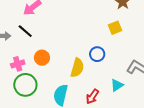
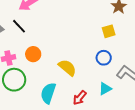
blue circle: (97, 54) -> (104, 58), moved
yellow semicircle: (77, 68) -> (67, 68), turned -72

